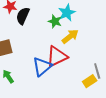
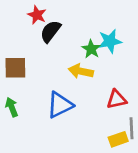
yellow arrow: (70, 36) -> (81, 71), moved, turned -144
red triangle: (57, 56) -> (117, 99), moved, size x0.7

